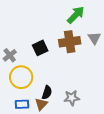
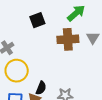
black square: (40, 48) -> (37, 20), moved

